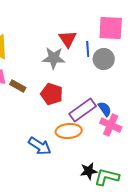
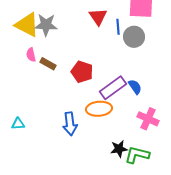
gray star: (54, 58) -> (46, 25), moved
pink cross: (111, 125) -> (148, 119), moved
blue arrow: (40, 146) -> (70, 124), turned 50

